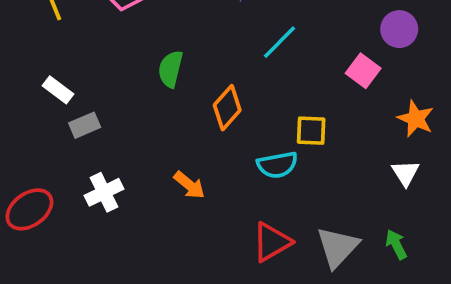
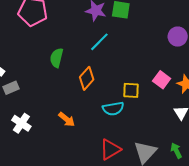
cyan line: (280, 42) -> (99, 42), moved
pink square: (363, 71) -> (162, 80), moved
white cross: (104, 192) -> (21, 123), turned -30

